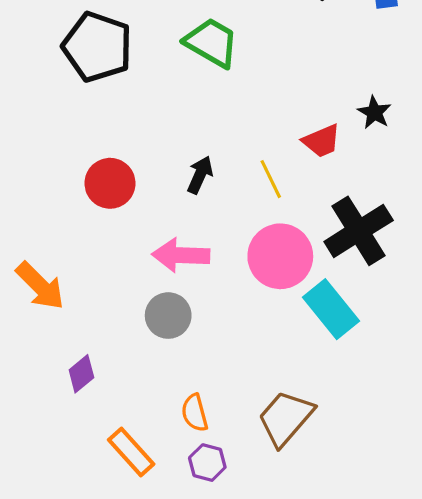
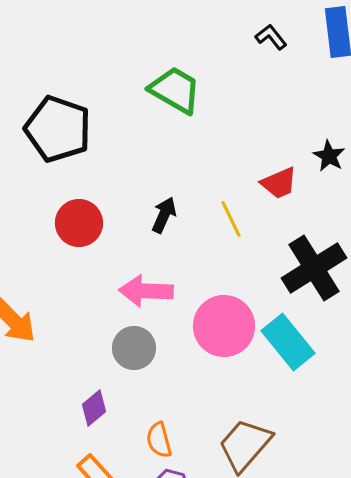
black pentagon: (97, 47) -> (58, 129), moved
pink circle: (280, 256) -> (224, 326), moved
purple diamond: (81, 374) -> (94, 408), moved

